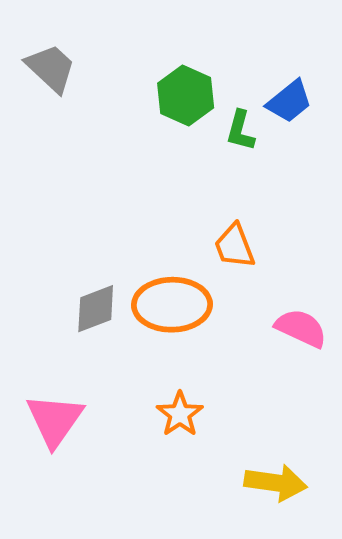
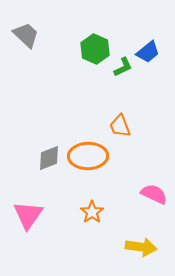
green L-shape: (240, 131) -> (123, 67), turned -130
pink semicircle: (301, 328) -> (154, 194), moved

